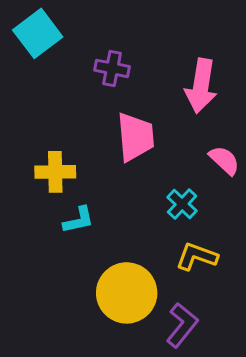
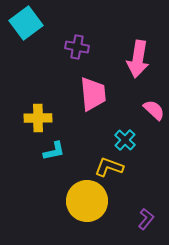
yellow L-shape: (197, 257) -> (109, 167), moved
purple L-shape: (182, 325) -> (146, 219), moved, size x0.7

